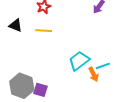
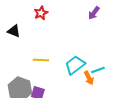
yellow line: (44, 31) -> (41, 60), moved

